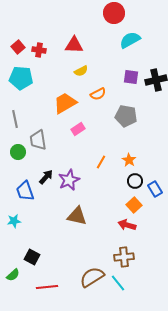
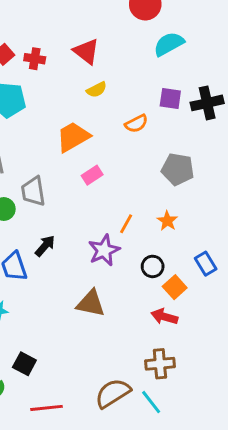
red triangle: (74, 45) -> (86, 51), turned 36
orange semicircle: (98, 94) -> (136, 124), moved
gray pentagon: (126, 116) -> (178, 169), moved
purple star: (69, 180) -> (104, 250), moved
black circle: (135, 181) -> (153, 266), moved

